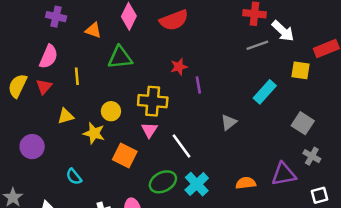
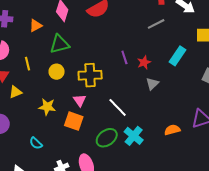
orange triangle: (93, 30) -> (36, 26), turned -40
gray line: (257, 45) -> (156, 24), moved
red star: (179, 67) -> (144, 62), moved
yellow circle: (111, 111) -> (57, 72), moved
yellow triangle: (66, 116) -> (15, 92), moved
pink triangle: (149, 130) -> (80, 100), moved

